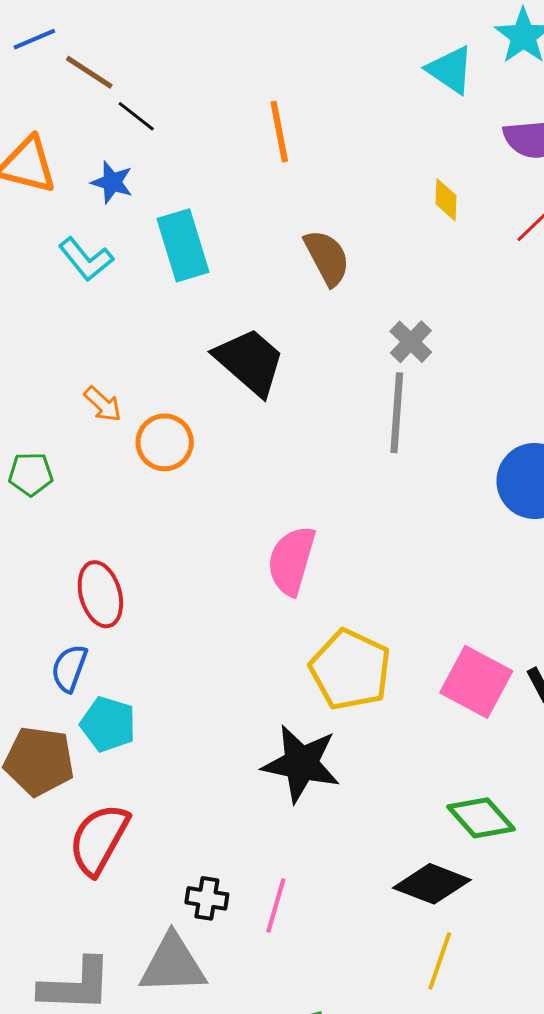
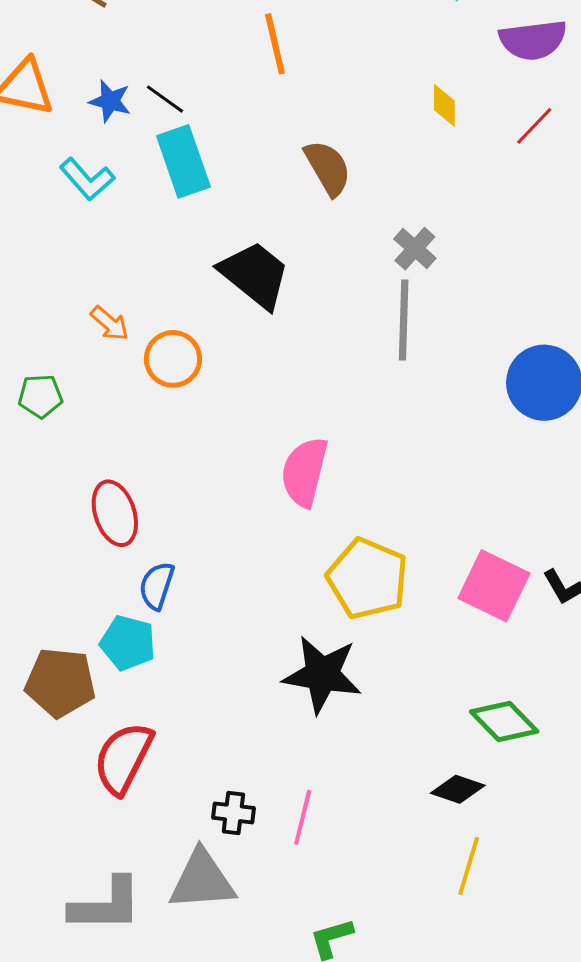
black line: (136, 116) -> (165, 99), moved
blue semicircle: (69, 668) -> (157, 586), moved
black diamond: (432, 884) -> (458, 789), size x0.7

